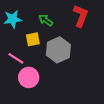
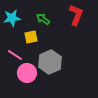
gray hexagon: (58, 50) -> (50, 62), moved

